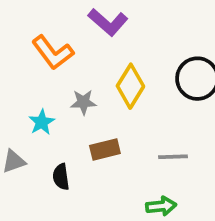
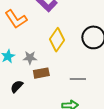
gray star: (83, 102) -> (30, 58), moved
black semicircle: (61, 177) -> (17, 86), turned 48

